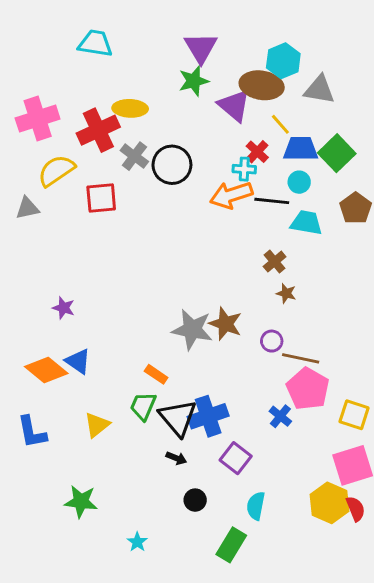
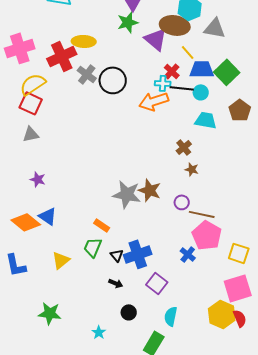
red square: (101, 198) -> (31, 103), moved, turned 30
black line: (272, 201) -> (182, 88), moved
gray triangle: (27, 208) -> (31, 134), moved
black triangle: (178, 418) -> (117, 255), size x0.5
cyan star: (137, 542) -> (99, 332), moved

